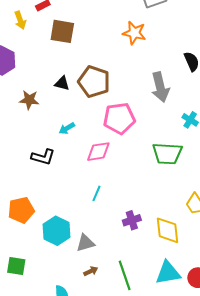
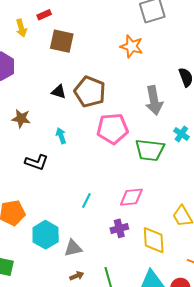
brown star: (29, 100) -> (21, 119), moved
cyan arrow: (67, 128) -> (61, 136), turned 98
pink diamond: (98, 152) -> (131, 197), moved
green trapezoid: (167, 154) -> (150, 150), moved

